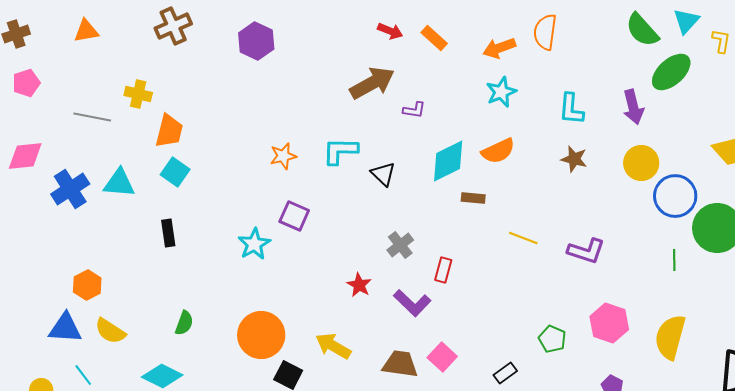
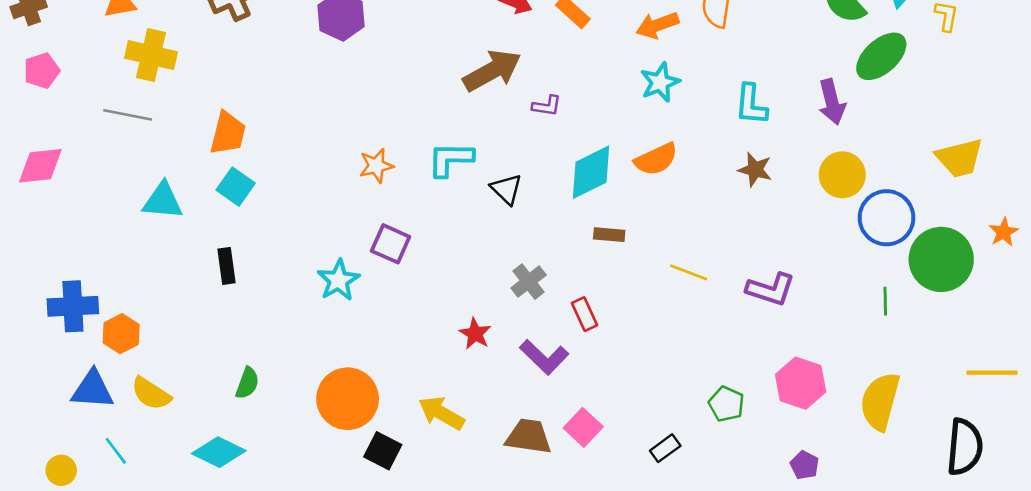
yellow cross: (138, 94) -> (151, 55), moved, size x1.4
blue cross: (70, 189) -> (73, 306), moved, turned 30
brown rectangle: (473, 198) -> (609, 235), moved
red rectangle: (443, 270) -> (585, 314), turned -40

